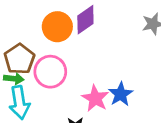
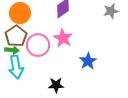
orange circle: (57, 27) -> (20, 13), moved
pink star: (95, 98) -> (63, 38), moved

